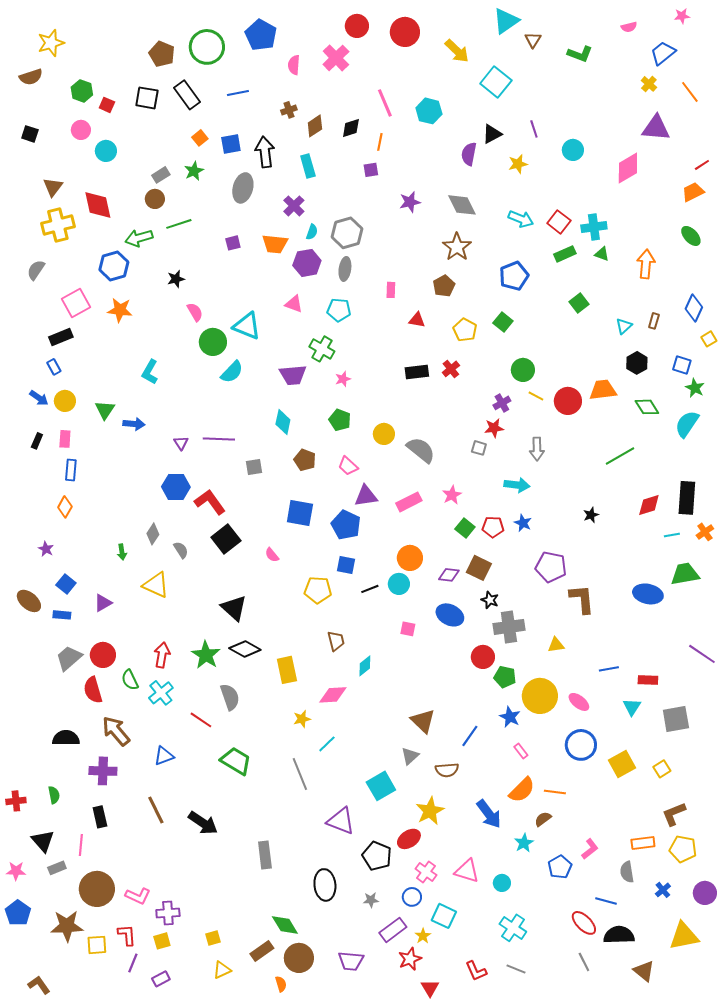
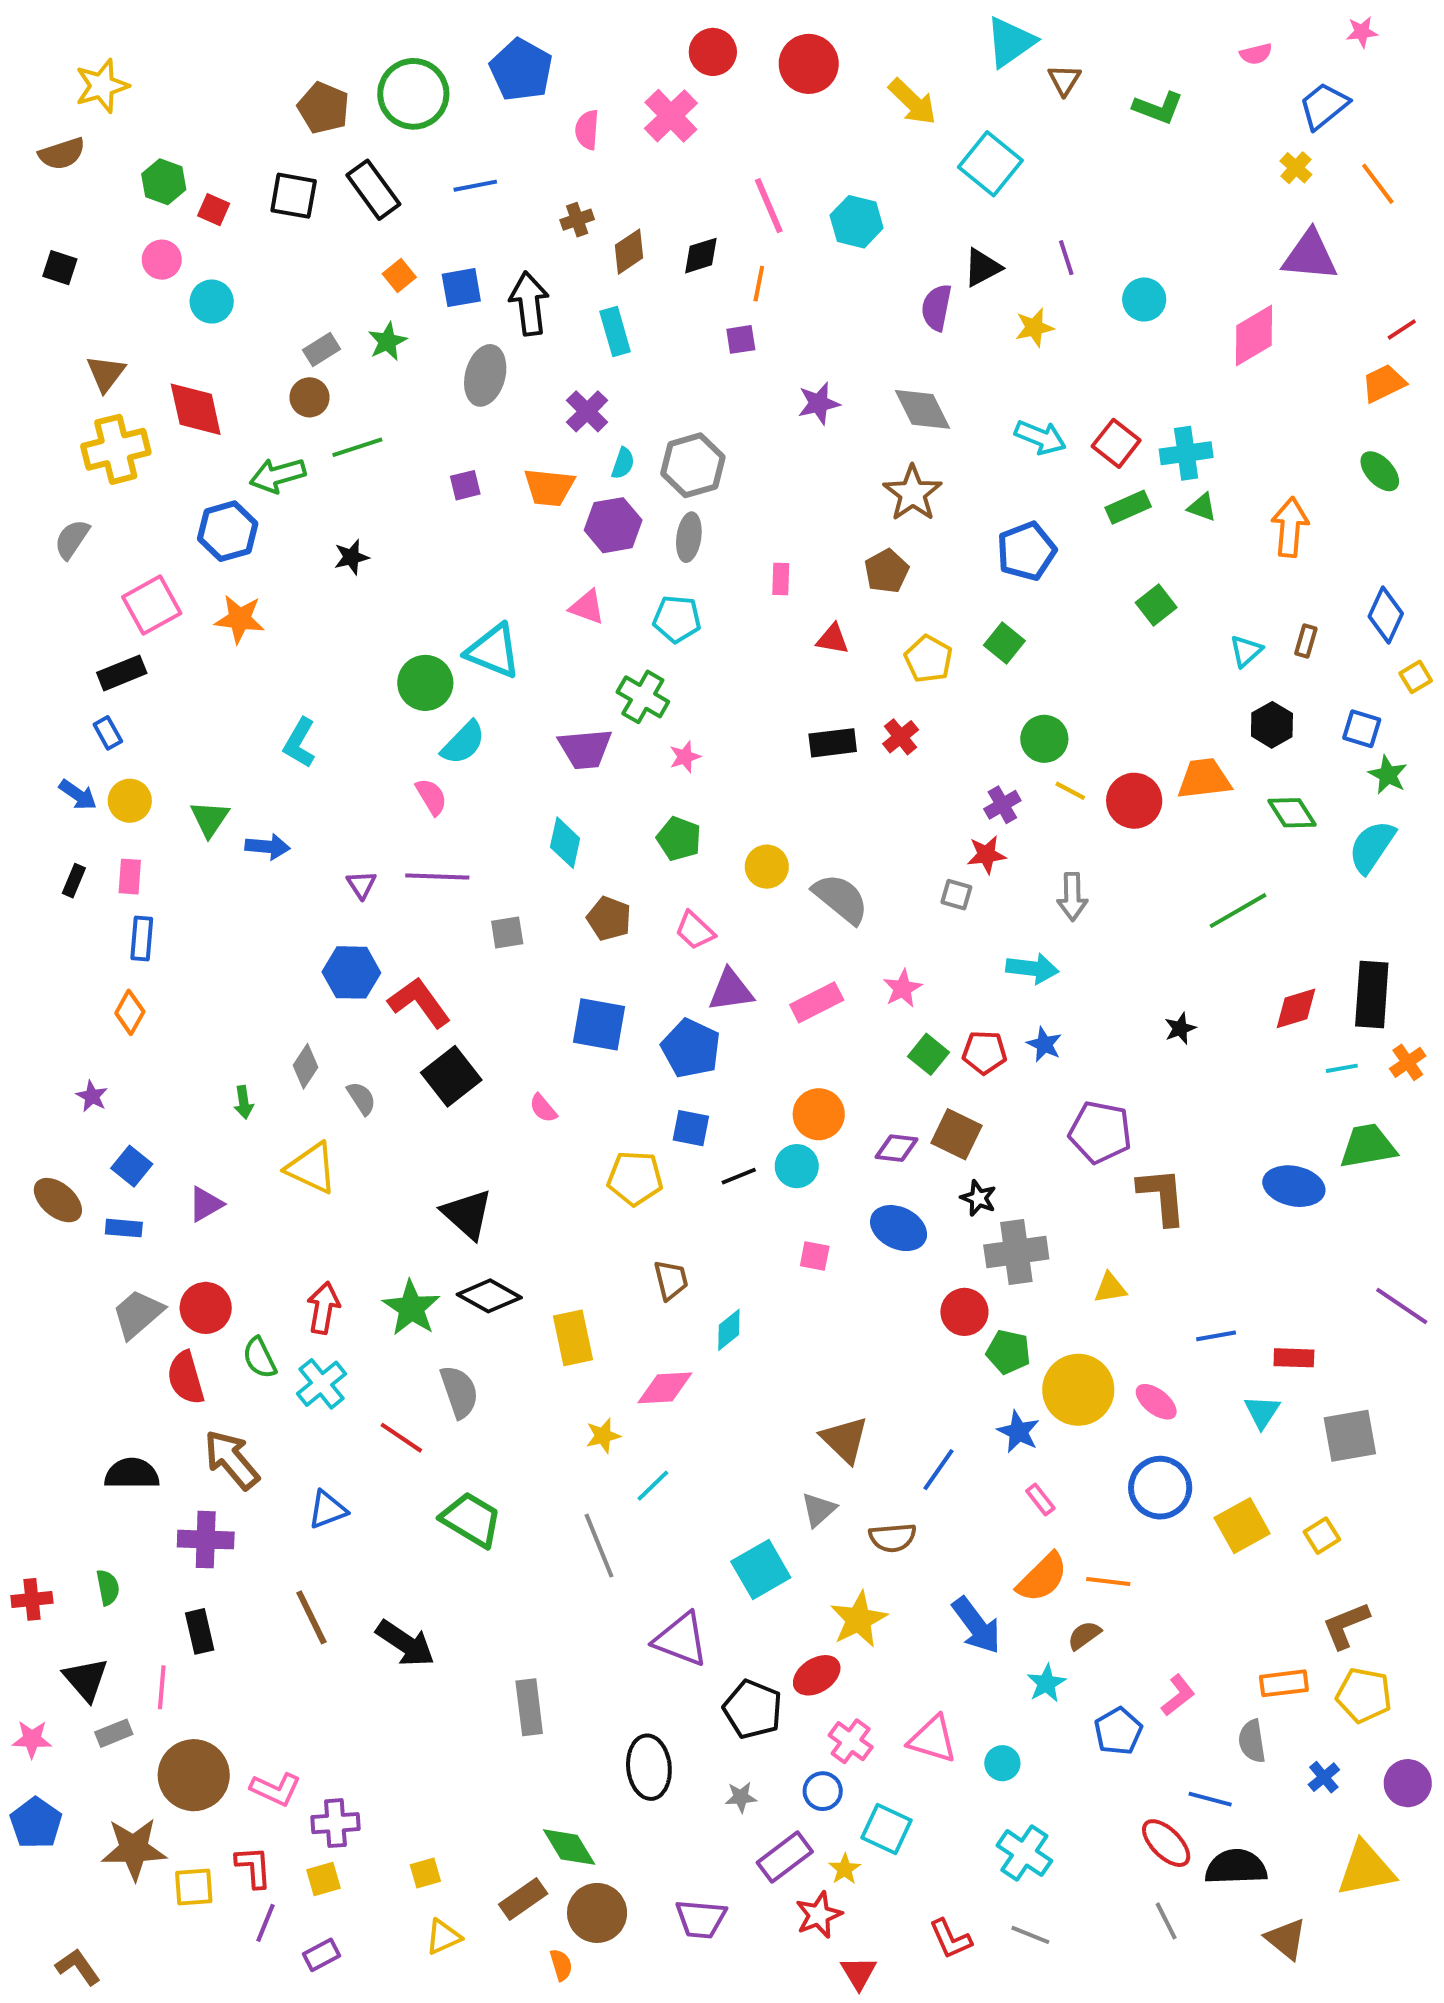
pink semicircle: (195, 312) -> (431, 797), moved

